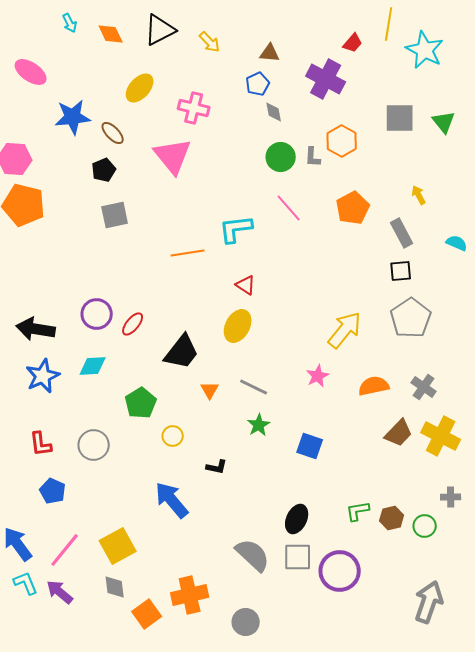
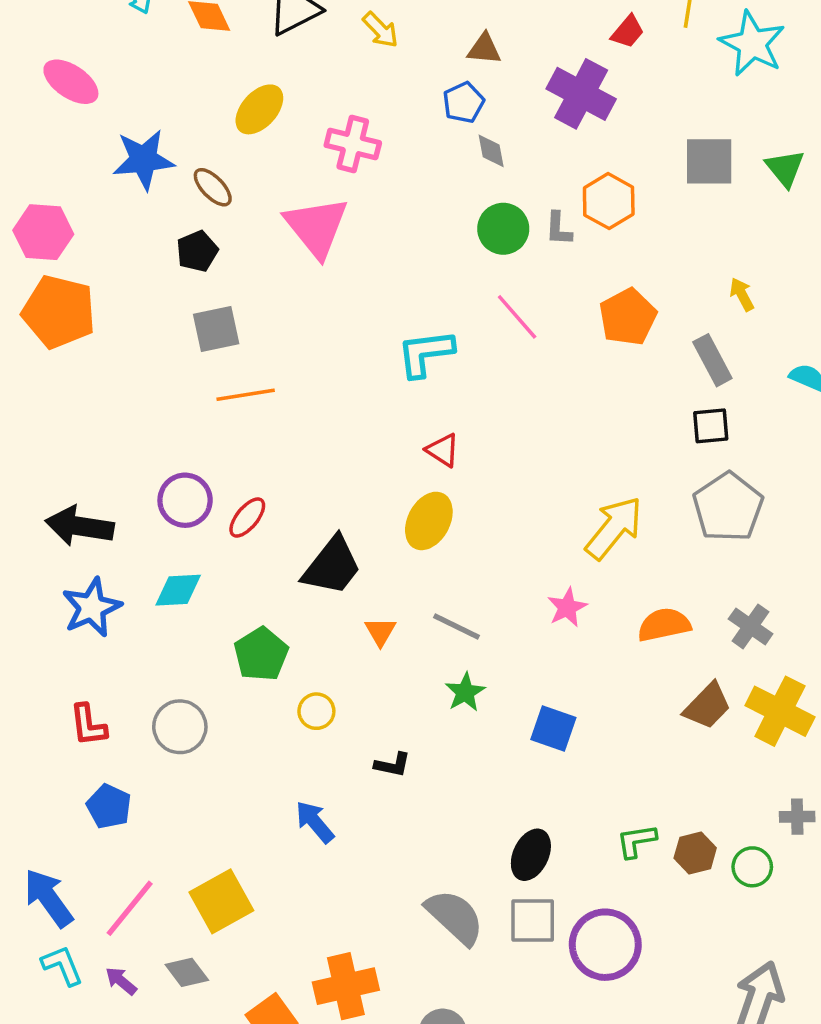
orange line: (188, 253) -> (246, 395), moved
blue arrow: (172, 500) -> (315, 822), size x0.7
gray diamond: (115, 587) -> (187, 972), moved, turned -30
purple arrow: (60, 592) -> (121, 981), size x0.7

